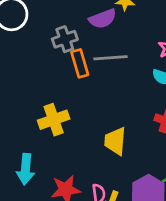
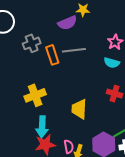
gray cross: (65, 39) -> (32, 43), moved
cyan arrow: (25, 169) -> (42, 127), moved

